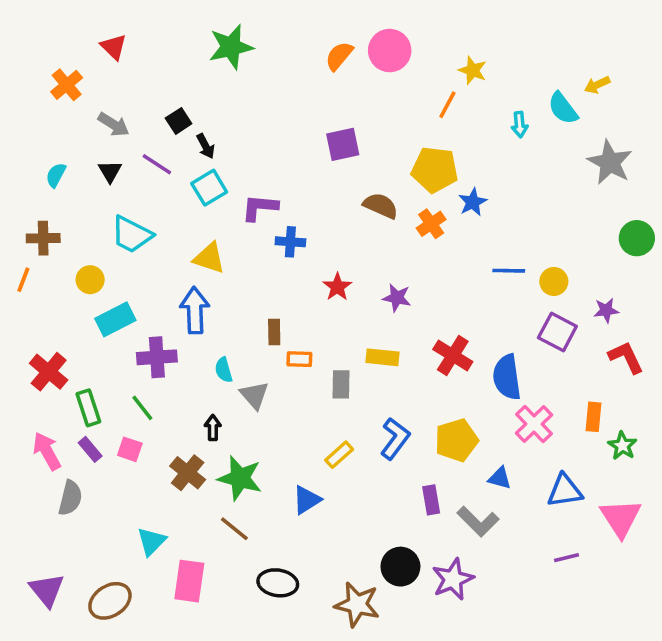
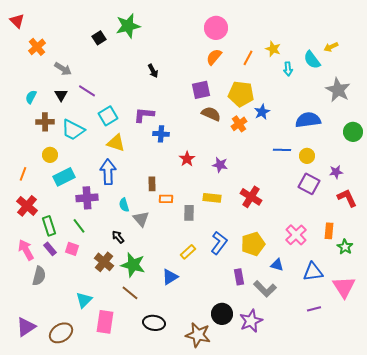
red triangle: (114, 47) -> (17, 21), moved
orange semicircle: (339, 56) -> (214, 57), moved
yellow star: (473, 70) -> (273, 49), moved
black square: (179, 121) -> (99, 38), moved
purple square: (343, 144) -> (201, 90), moved
black arrow: (206, 146) -> (153, 71), moved
cyan square: (209, 188) -> (108, 116), moved
brown cross: (43, 238) -> (45, 122), moved
orange line: (23, 280) -> (23, 174), moved
blue semicircle: (507, 377) -> (308, 120), moved, turned 90
black arrow: (213, 428) -> (118, 237), turned -40
purple triangle: (47, 590) -> (26, 327), turned 35

